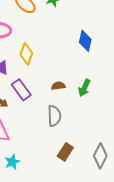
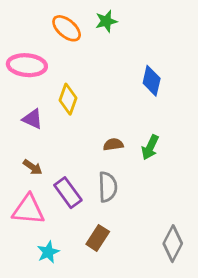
purple rectangle: (21, 90) -> (68, 193), moved
brown rectangle: (65, 152) -> (98, 238), moved

